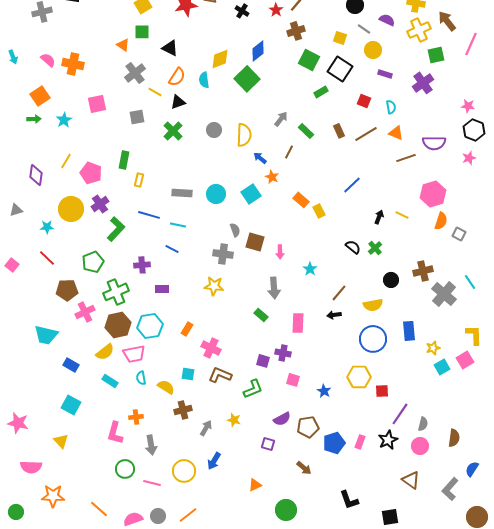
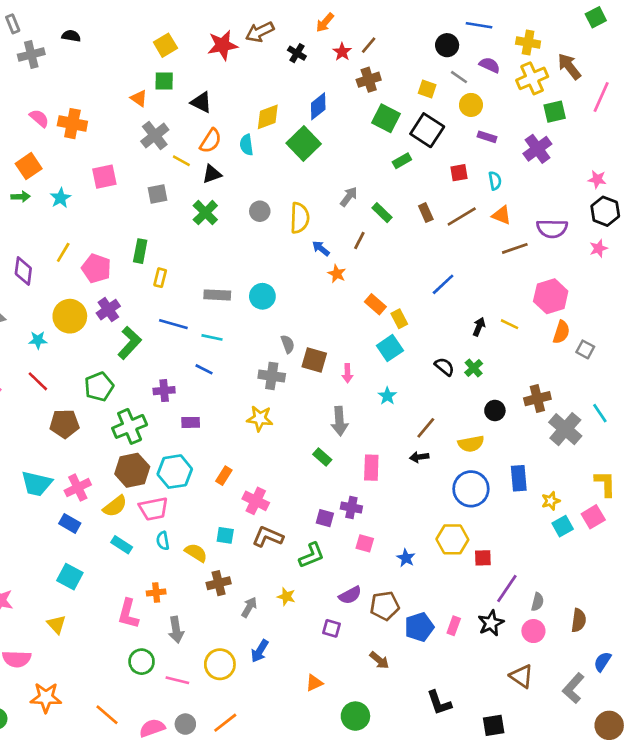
red square: (364, 101) -> (459, 173), turned -32
cyan square: (251, 194) -> (390, 348), moved
pink cross: (85, 312) -> (78, 488), moved

